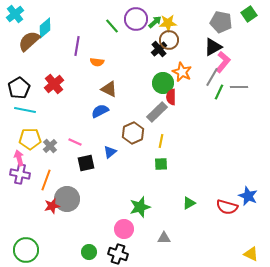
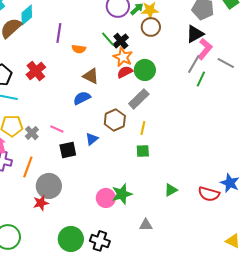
green line: (112, 26) -> (108, 39), moved
black cross: (159, 49) -> (121, 41), moved
orange star: (182, 72) -> (123, 57), moved
gray line: (239, 87) -> (226, 63), moved, turned 30
red semicircle: (171, 97) -> (125, 72), moved, turned 63
red star: (52, 206) -> (41, 203), moved
pink circle: (124, 229) -> (106, 198), moved
green circle: (89, 252) -> (71, 239), size x1.6

